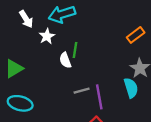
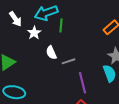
green line: (75, 50) -> (61, 25), moved
gray line: (82, 91) -> (69, 61), moved

